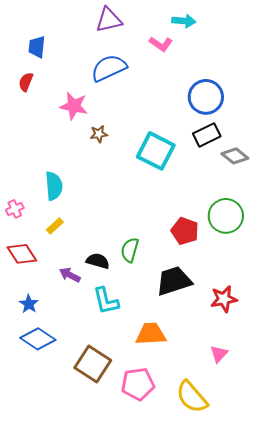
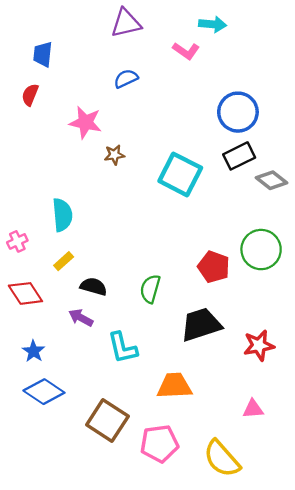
blue semicircle: (109, 68) -> (126, 79), size x0.6
black semicircle: (98, 261) -> (94, 286), moved
pink triangle: (219, 354) -> (253, 409), turned 42

